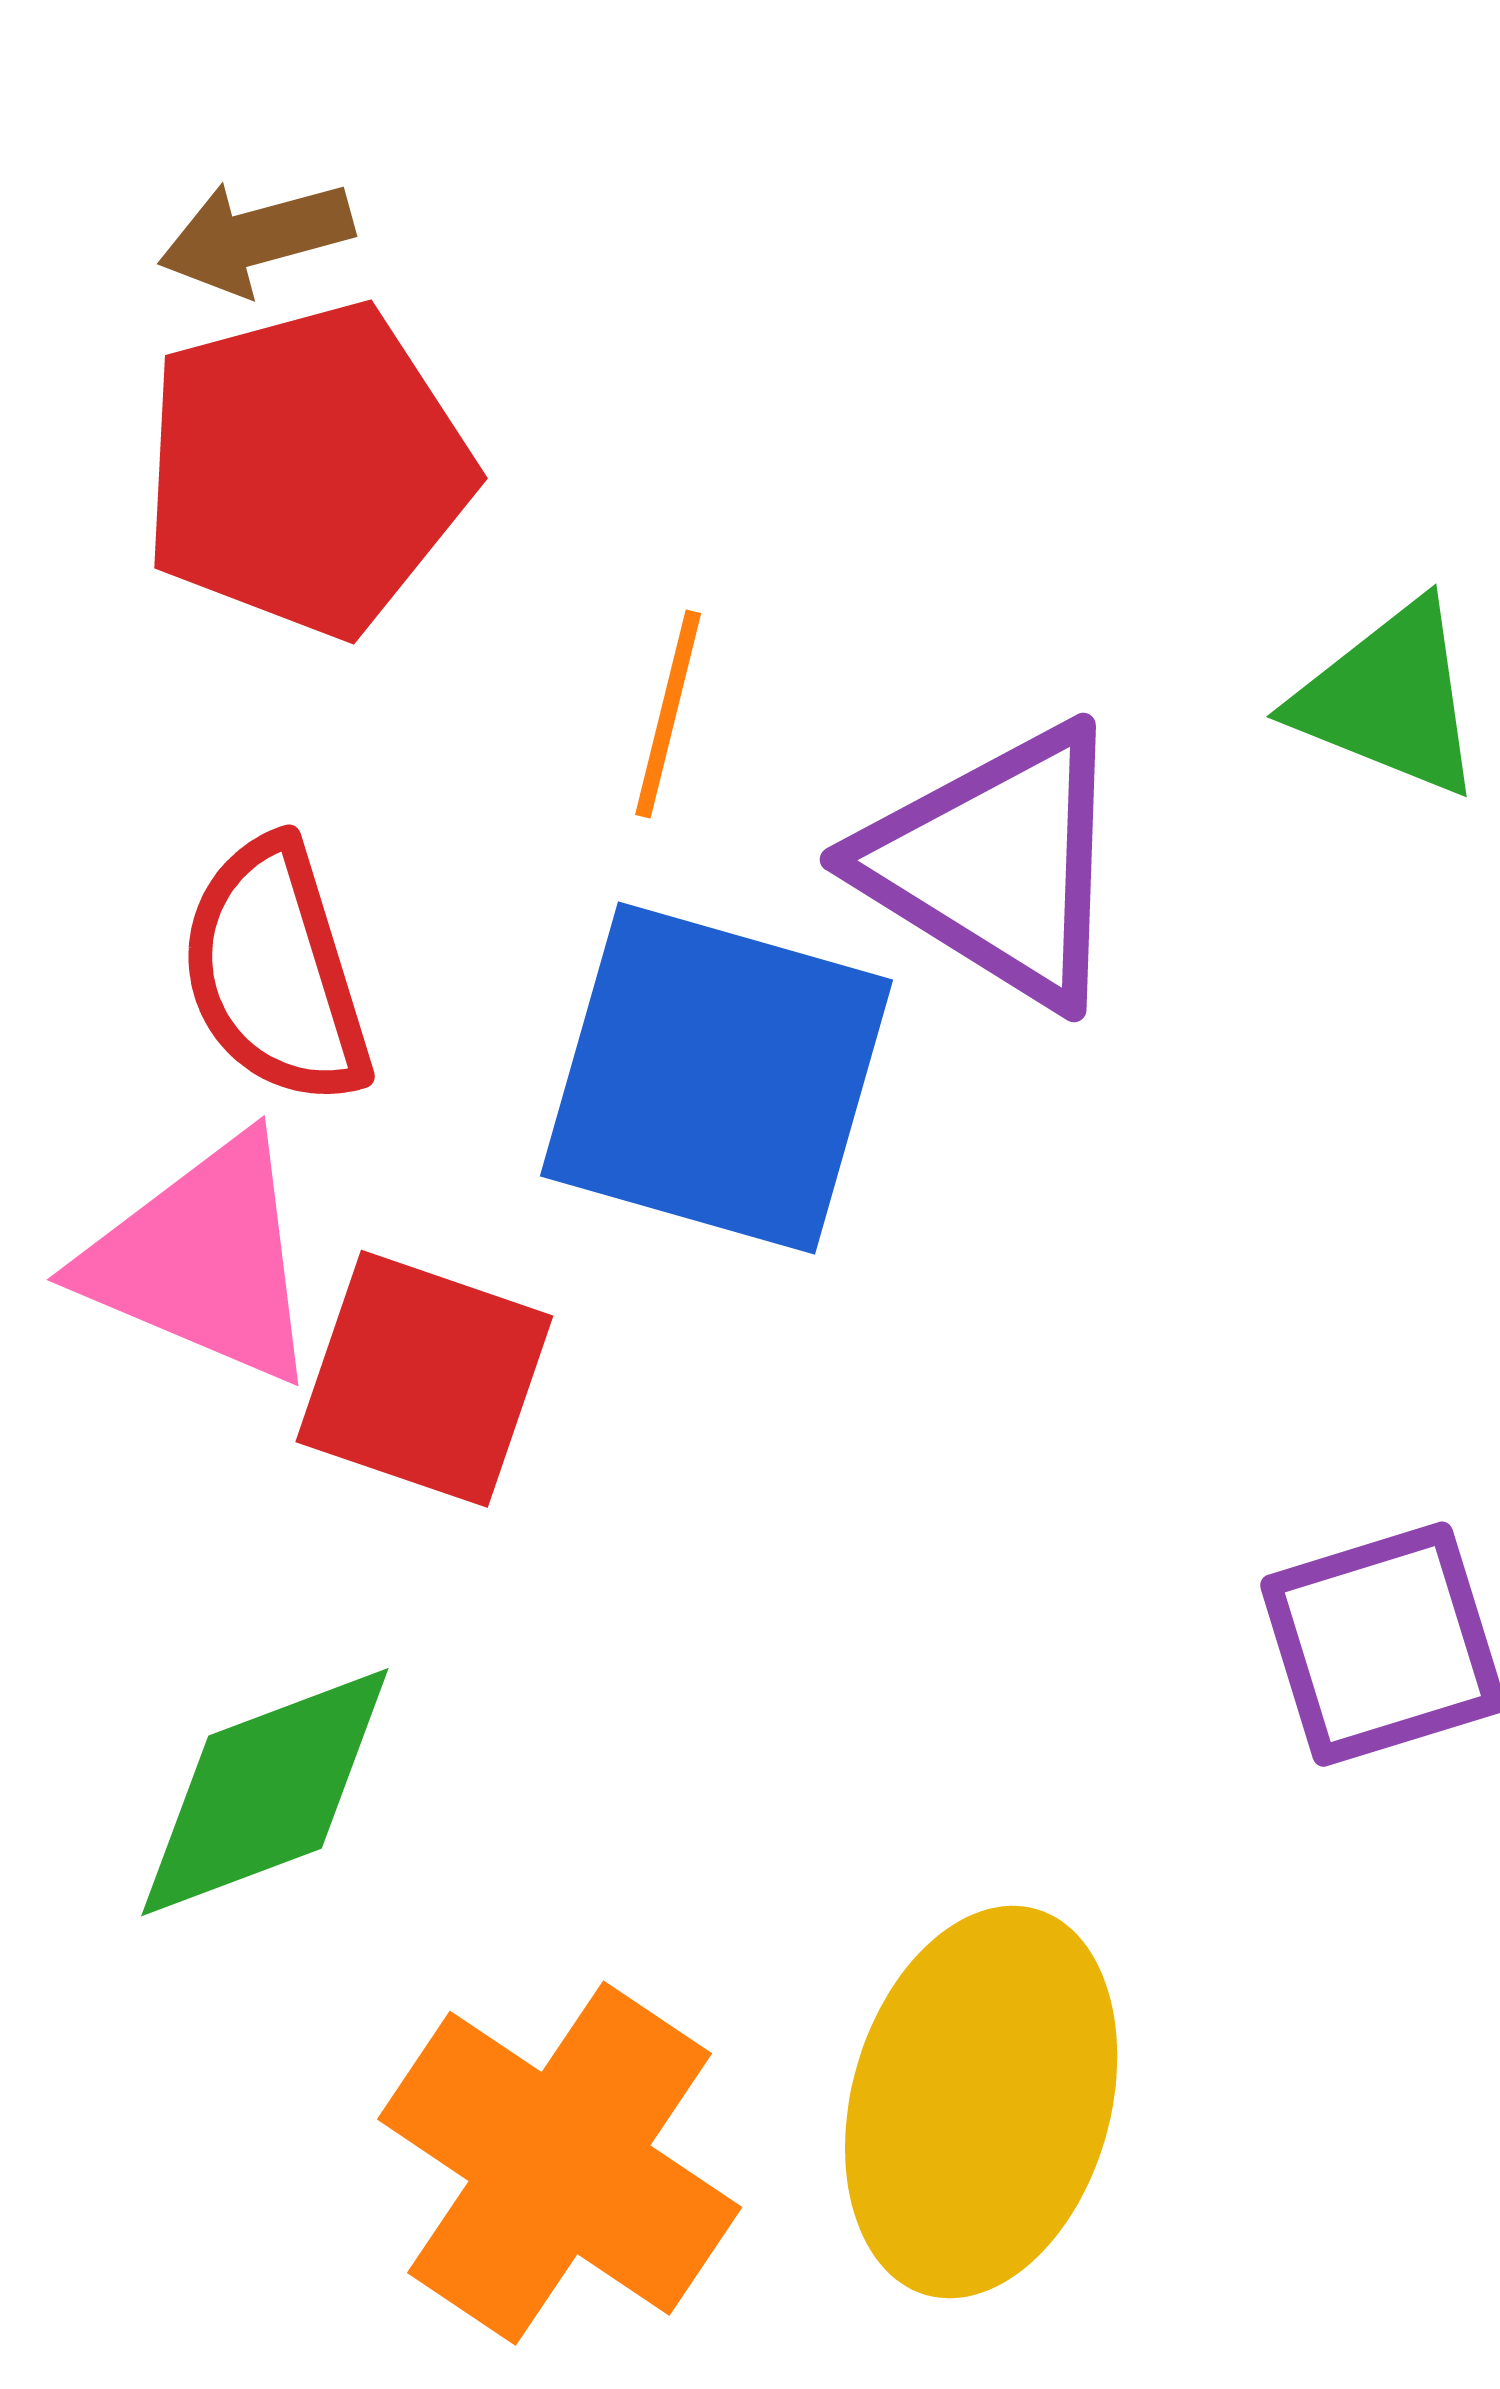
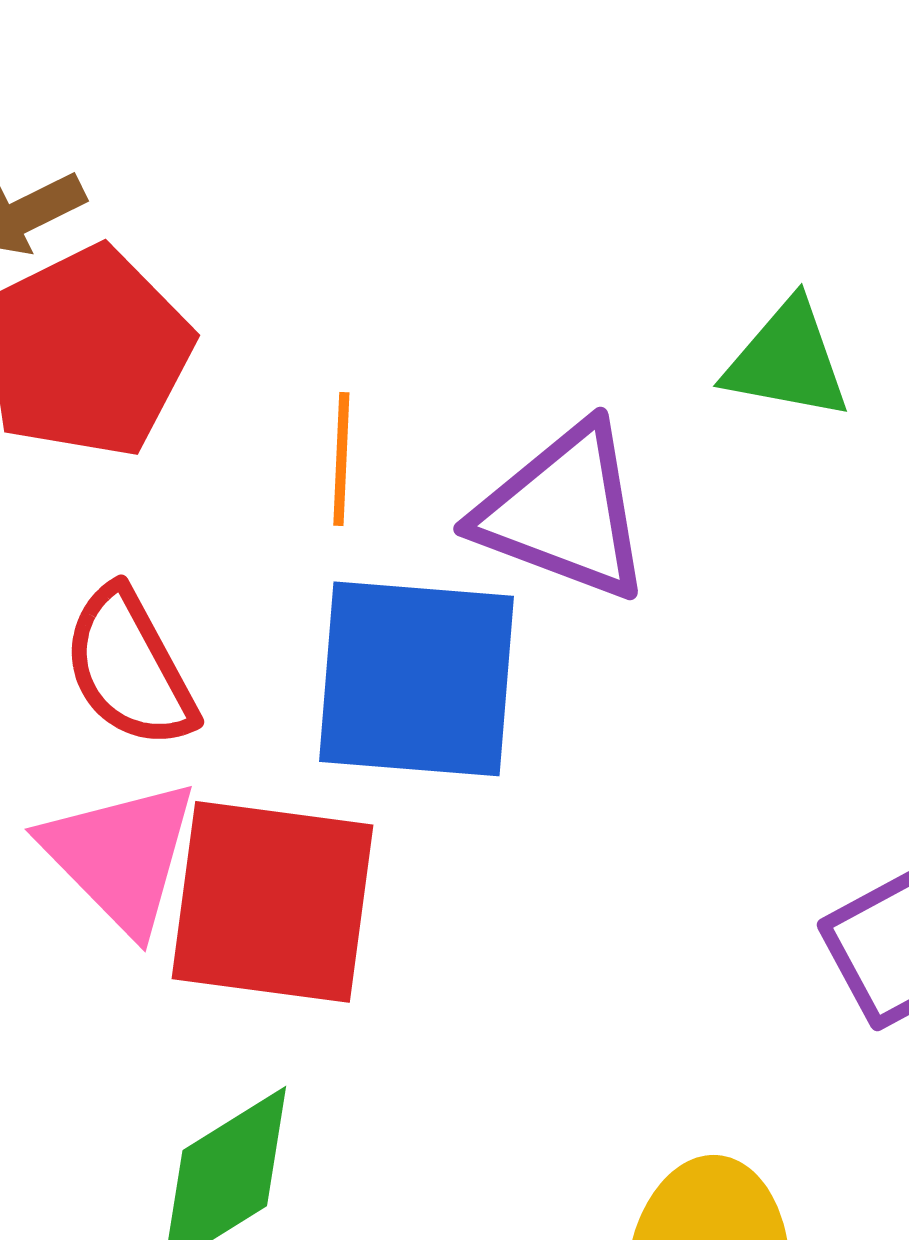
pink triangle: (203, 1260) -> (120, 856), turned 34
red square: (424, 1379) -> (272, 902), size x1.4

